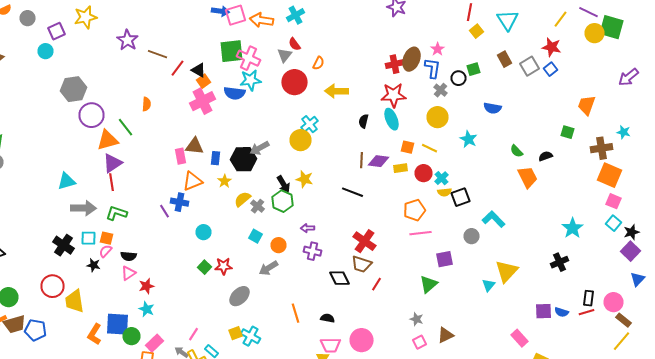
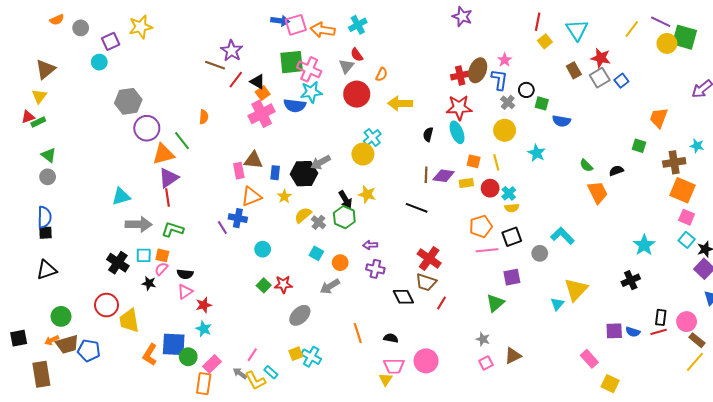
purple star: (128, 40) -> (232, 51), moved
red star: (552, 47) -> (601, 58), moved
green square: (474, 69) -> (542, 103), moved, turned 32
yellow line: (430, 148) -> (496, 162), turned 49
black square: (460, 197) -> (512, 237), moved

